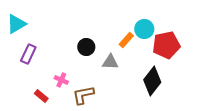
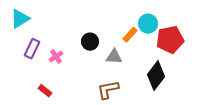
pink cross: (61, 80) -> (56, 57), moved, turned 32
brown L-shape: (83, 95) -> (108, 90), moved

